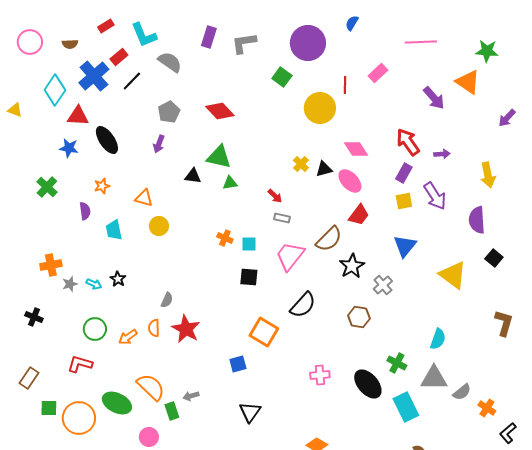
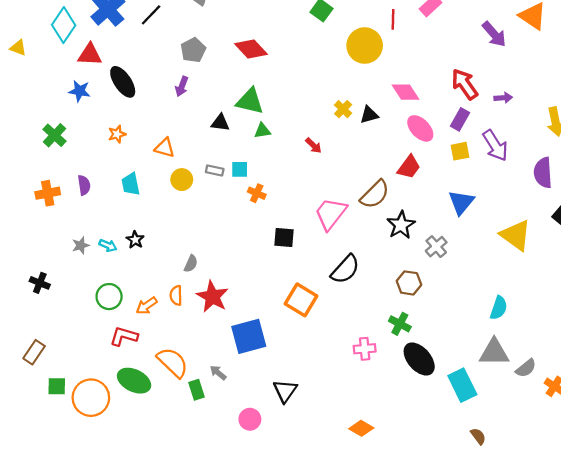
pink ellipse: (350, 181) -> (420, 128), moved
purple semicircle: (85, 211) -> (84, 185), moved
gray rectangle: (282, 218) -> (215, 170), moved
cyan square: (249, 244) -> (240, 169), moved
orange cross: (51, 265) -> (48, 193), moved
green cross: (397, 363) -> (400, 324), moved
red L-shape: (80, 364) -> (124, 336), moved
blue square: (238, 364) -> (249, 336), moved, size x1.8
gray arrow: (191, 396) -> (218, 373), turned 56
pink circle: (149, 437) -> (250, 419), moved

